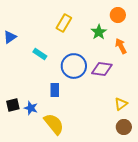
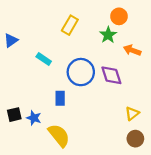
orange circle: (118, 15) -> (119, 16), moved
orange arrow: (121, 46) -> (132, 50), turned -42
purple diamond: (102, 69) -> (111, 75), turned 65

